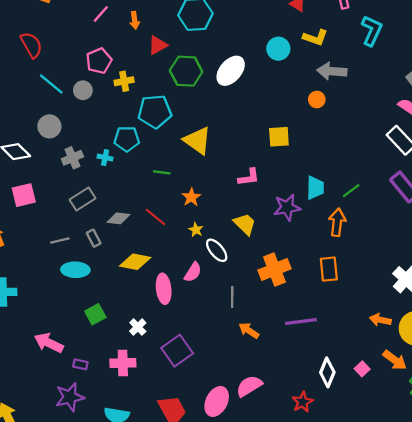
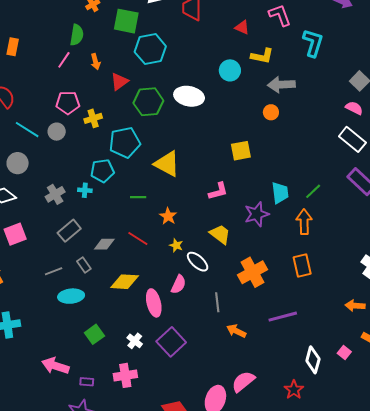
pink pentagon: (99, 61) -> (68, 103), turned 30
white ellipse: (231, 71) -> (189, 96), turned 68
gray circle: (49, 126) -> (18, 163), moved
purple square: (177, 351) -> (171, 342), moved

